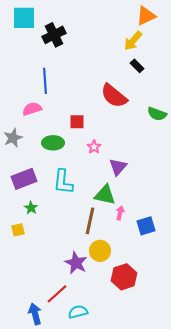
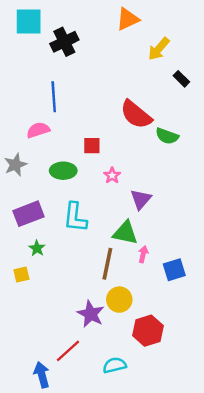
orange triangle: (146, 16) -> (128, 19), moved
black rectangle: (137, 66) -> (181, 79), moved
green semicircle: (157, 114) -> (167, 136), moved
cyan semicircle: (78, 312) -> (115, 365), moved

